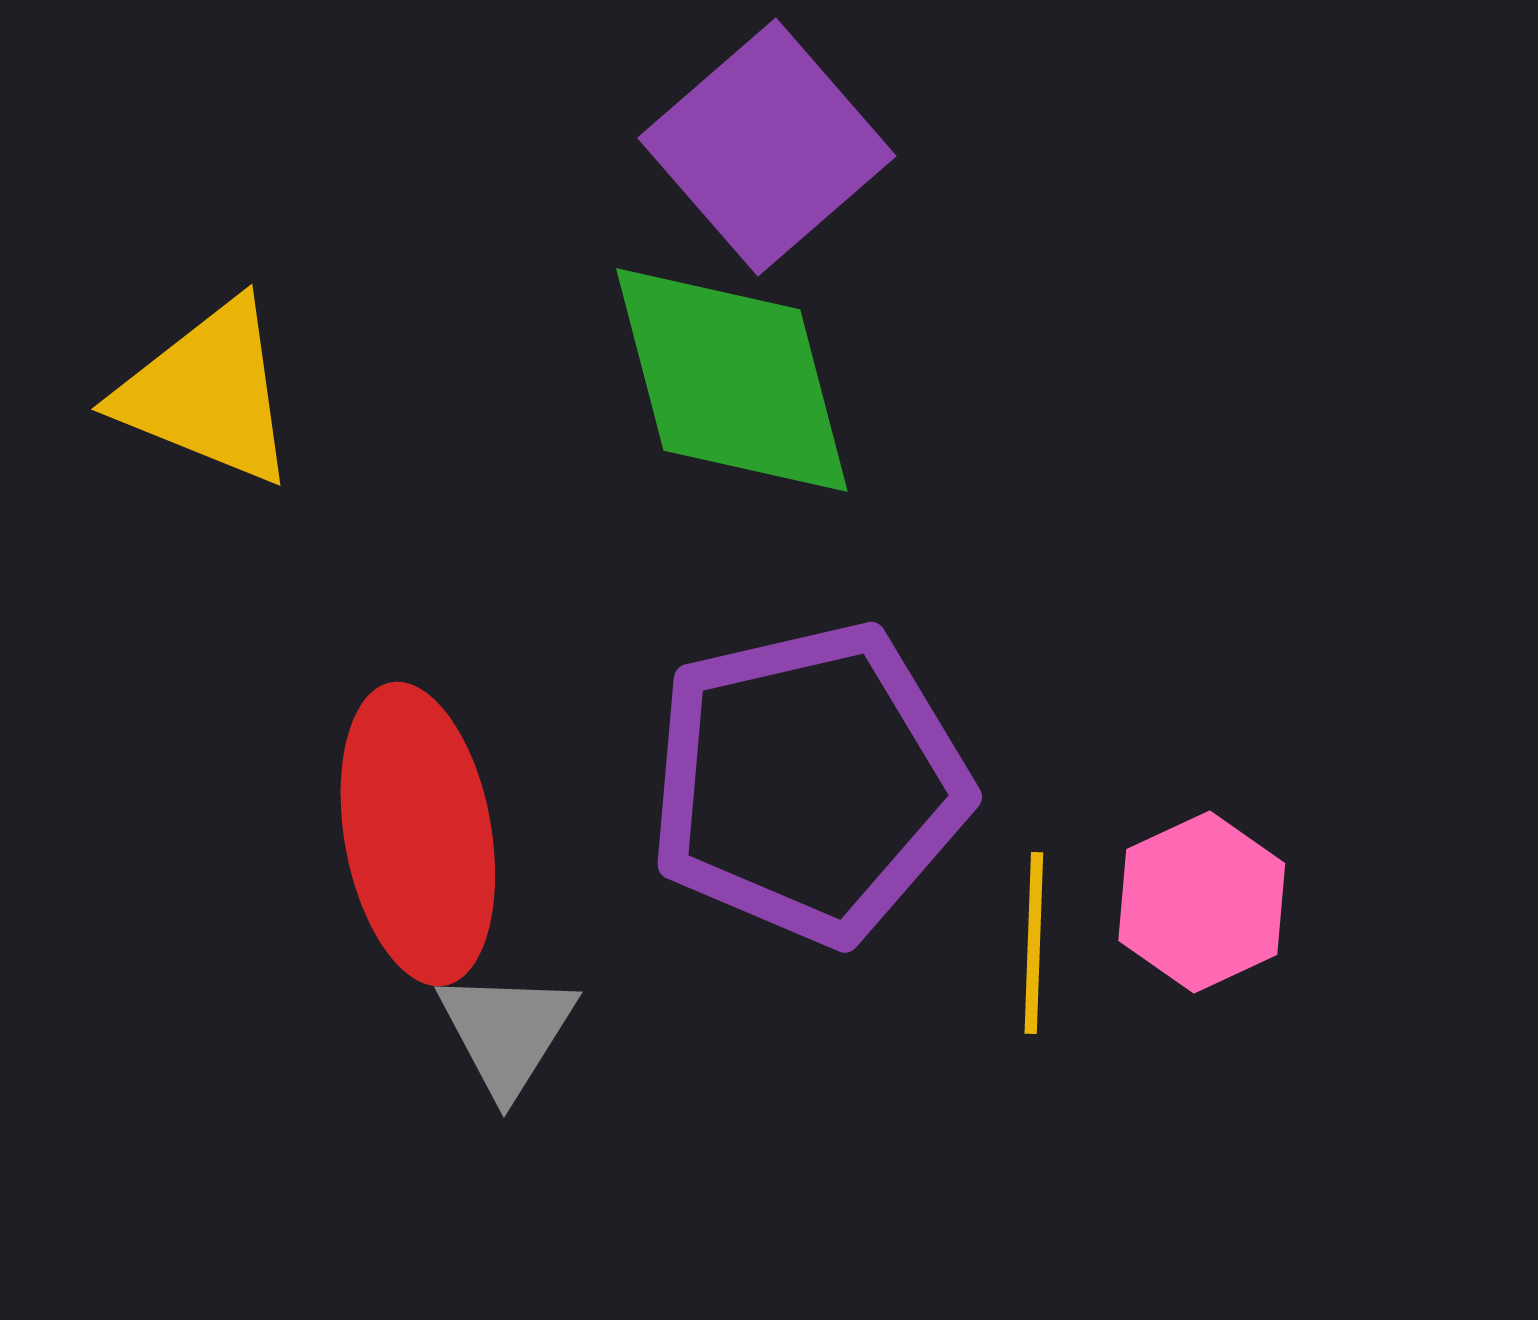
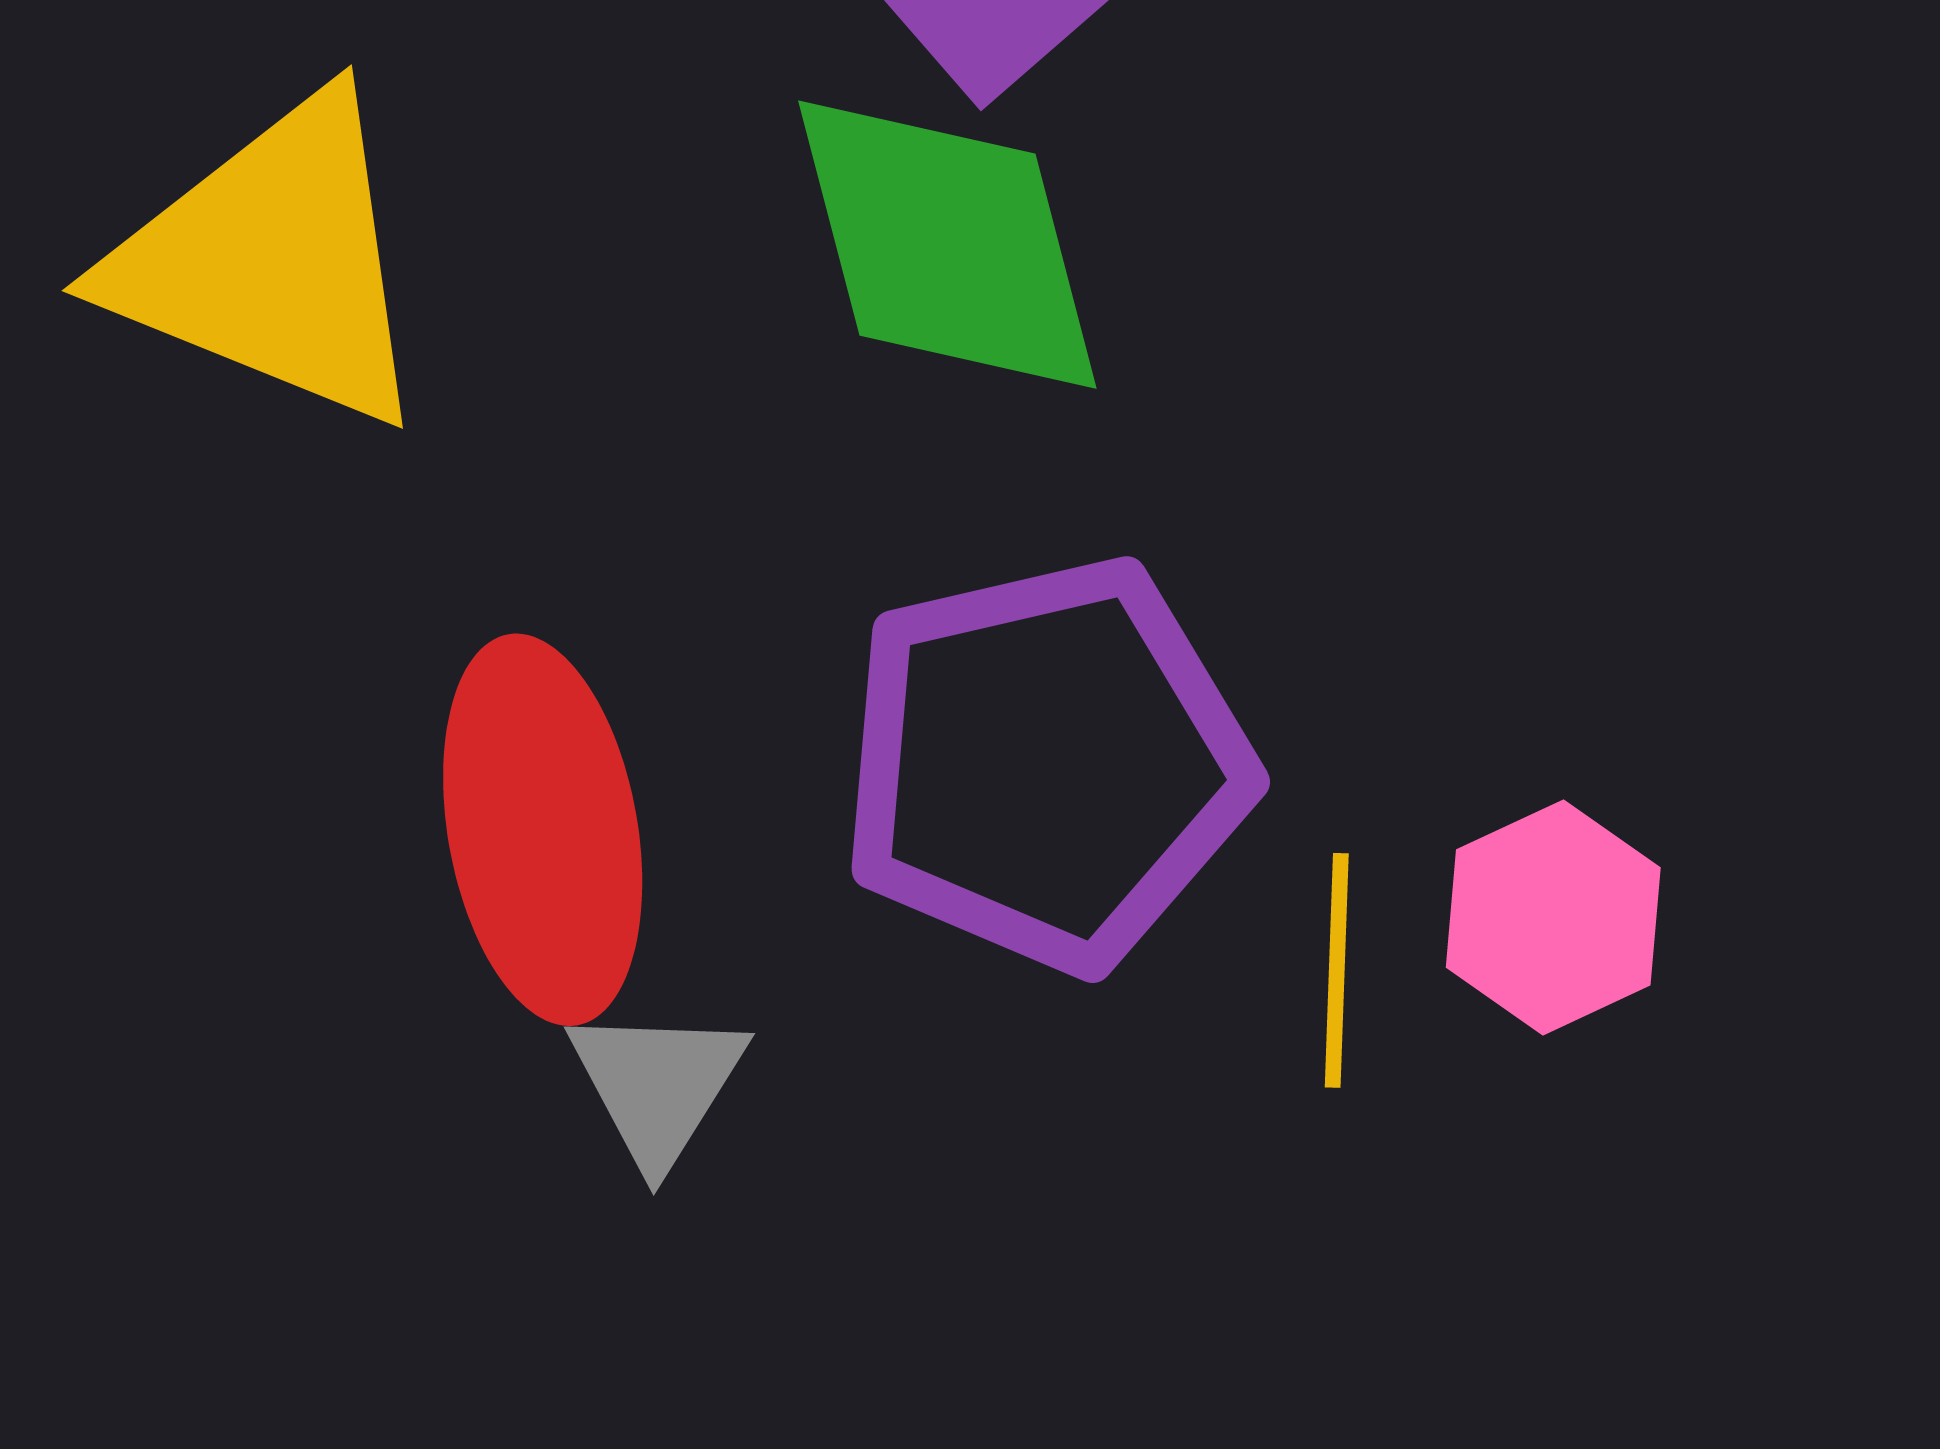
yellow triangle: (208, 393) -> (272, 261), size x1.4

